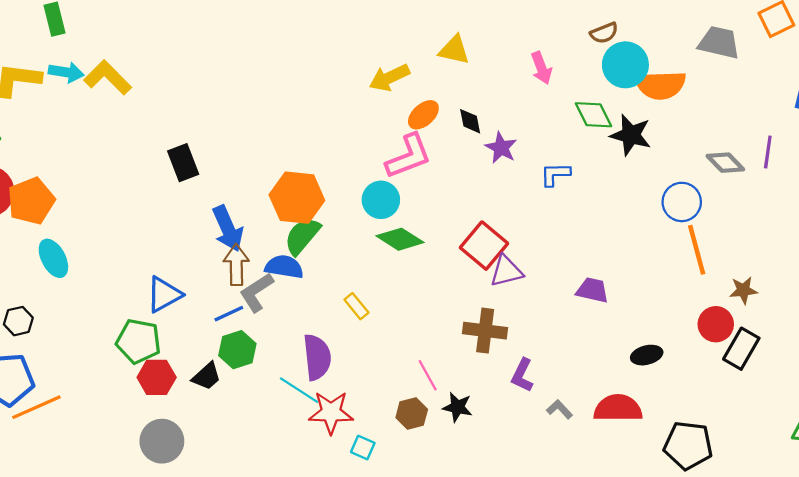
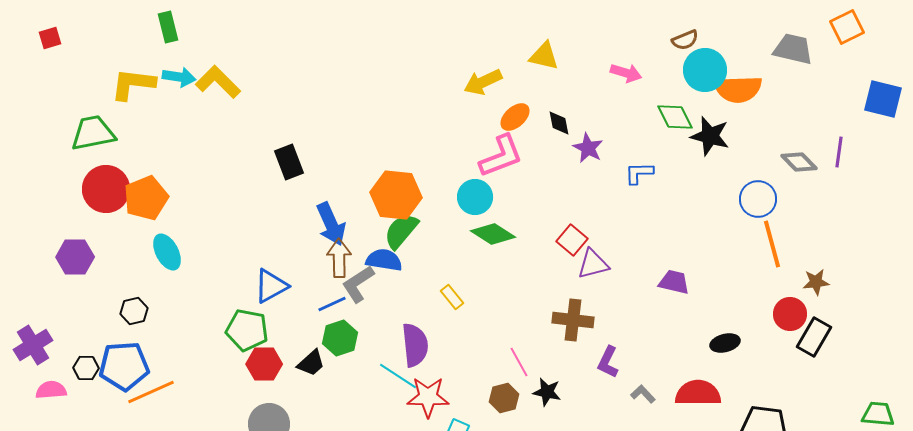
pink arrow: (541, 68) -> (626, 73), turned -52
red square: (484, 246) -> (572, 240), size x0.7

